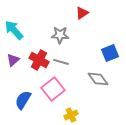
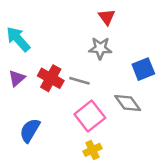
red triangle: (82, 13) -> (107, 17), turned -32
gray star: (60, 35) -> (100, 48), moved
pink square: (53, 89) -> (90, 116), moved

